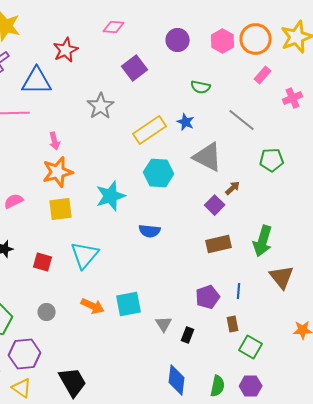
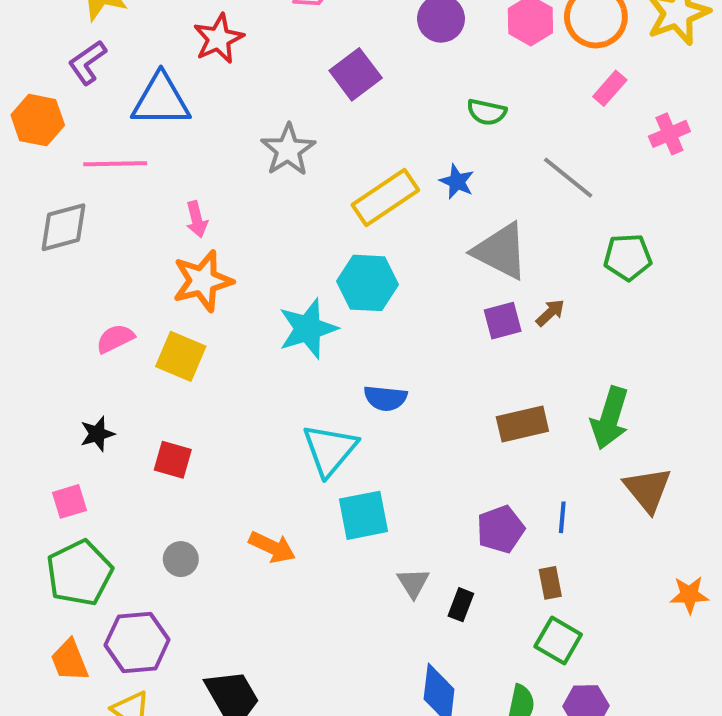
cyan hexagon: (159, 173) -> (367, 283), moved
purple square: (215, 205) -> (503, 321), moved, turned 30
yellow square: (61, 209) -> (181, 356), moved, turned 30
cyan triangle: (85, 255) -> (330, 450), moved
cyan square: (129, 304) -> (364, 515), moved
green square: (251, 347) -> (558, 640), moved

